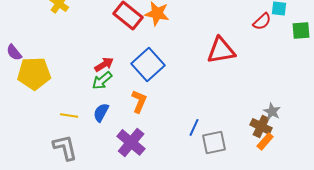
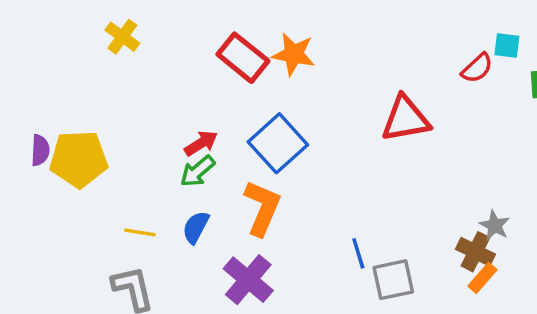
purple semicircle: (14, 52) -> (40, 150), moved, turned -138
orange L-shape: (139, 101) -> (262, 208), size x1.4
blue line: (194, 127) -> (358, 253), turned -42

